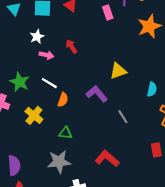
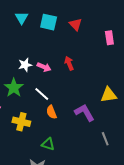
white star: (37, 37) -> (25, 65), moved
orange semicircle: (63, 100) -> (51, 112), turned 128
yellow cross: (34, 115) -> (21, 122), turned -36

